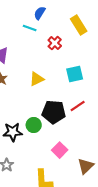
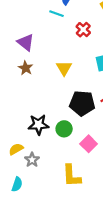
yellow triangle: (37, 79) -> (64, 68), turned -35
green circle: (34, 125) -> (64, 129), moved

